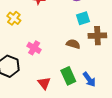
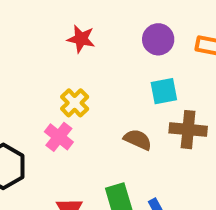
yellow cross: (14, 18) -> (75, 103), moved

